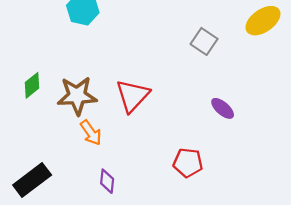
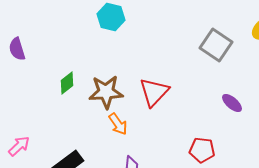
gray square: (204, 41) -> (216, 45), size x1.4

